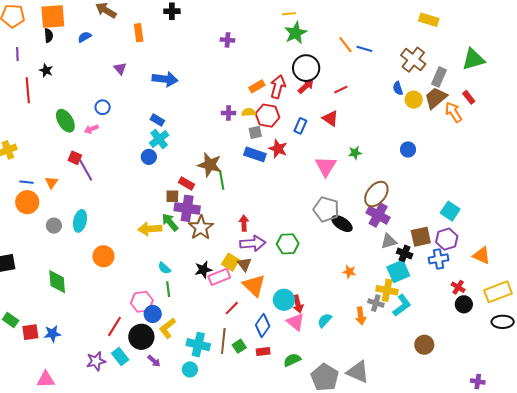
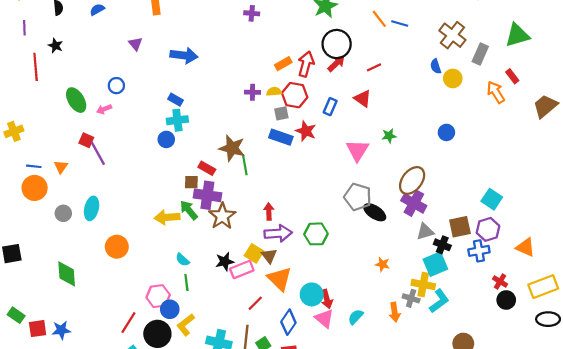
brown trapezoid: (436, 98) -> (545, 106), moved
cyan cross: (159, 139) -> (177, 120), turned 30

